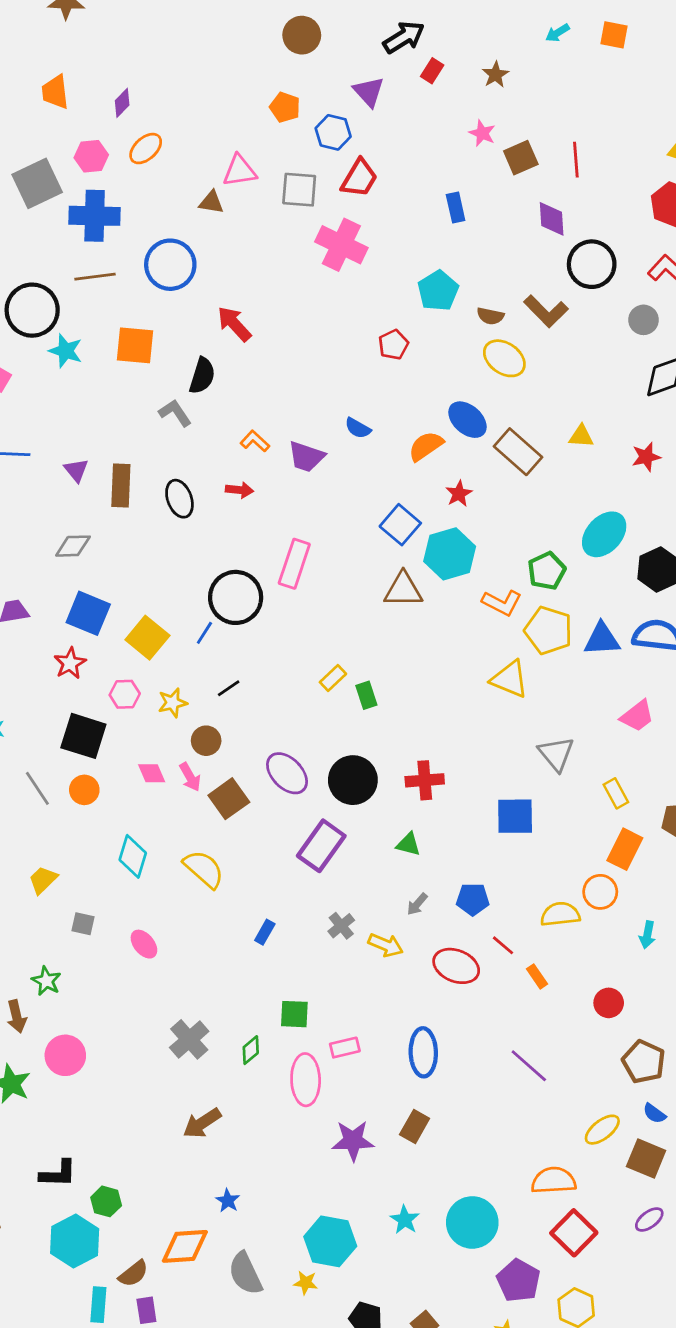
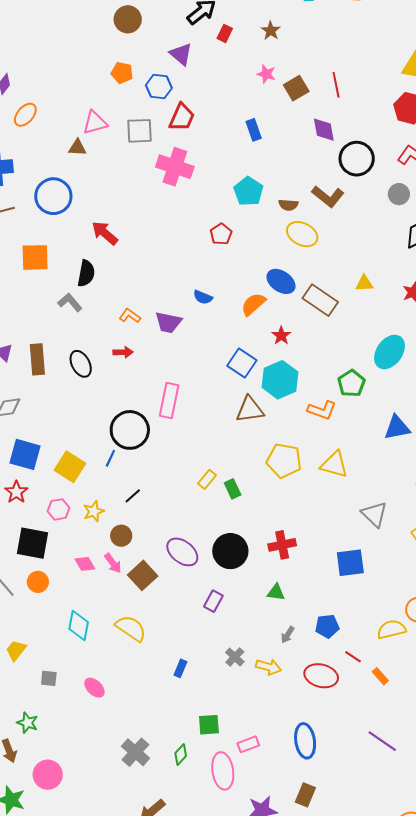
yellow pentagon: (549, 630) -> (284, 461), moved
purple rectangle: (321, 846) -> (213, 601), size x0.6

